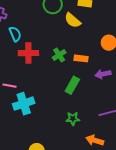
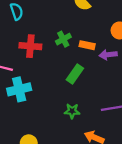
red cross: (28, 53) -> (30, 46), moved
purple arrow: (103, 74) -> (108, 55), moved

